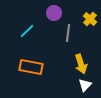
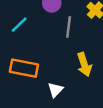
white triangle: (85, 85) -> (55, 90), moved

